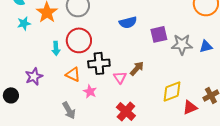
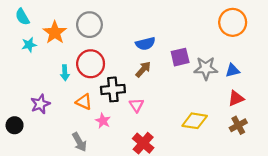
brown arrow: (137, 68) -> (143, 69), moved
yellow diamond: (172, 91) -> (195, 121), turned 30
red triangle: (190, 107) -> (236, 98), moved

